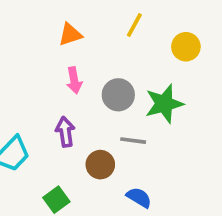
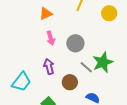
green star: (164, 104) -> (103, 62), moved
gray line: (133, 141) -> (86, 67), turned 40

